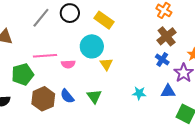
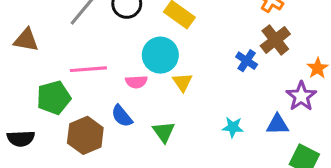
blue cross: (162, 59) -> (247, 61), moved
pink semicircle: (68, 64) -> (136, 82), moved
blue semicircle: (67, 96) -> (122, 116), moved

